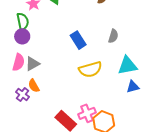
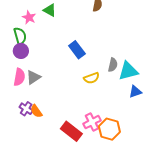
gray semicircle: (113, 36) -> (113, 65), moved
yellow semicircle: (90, 69) -> (92, 78), size x0.7
orange semicircle: (34, 86) -> (36, 111), moved

